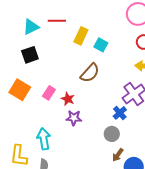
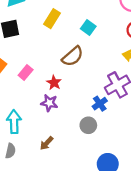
yellow rectangle: (81, 36) -> (52, 19), moved
red star: (68, 99) -> (54, 83), moved
brown arrow: (118, 155) -> (47, 143), moved

